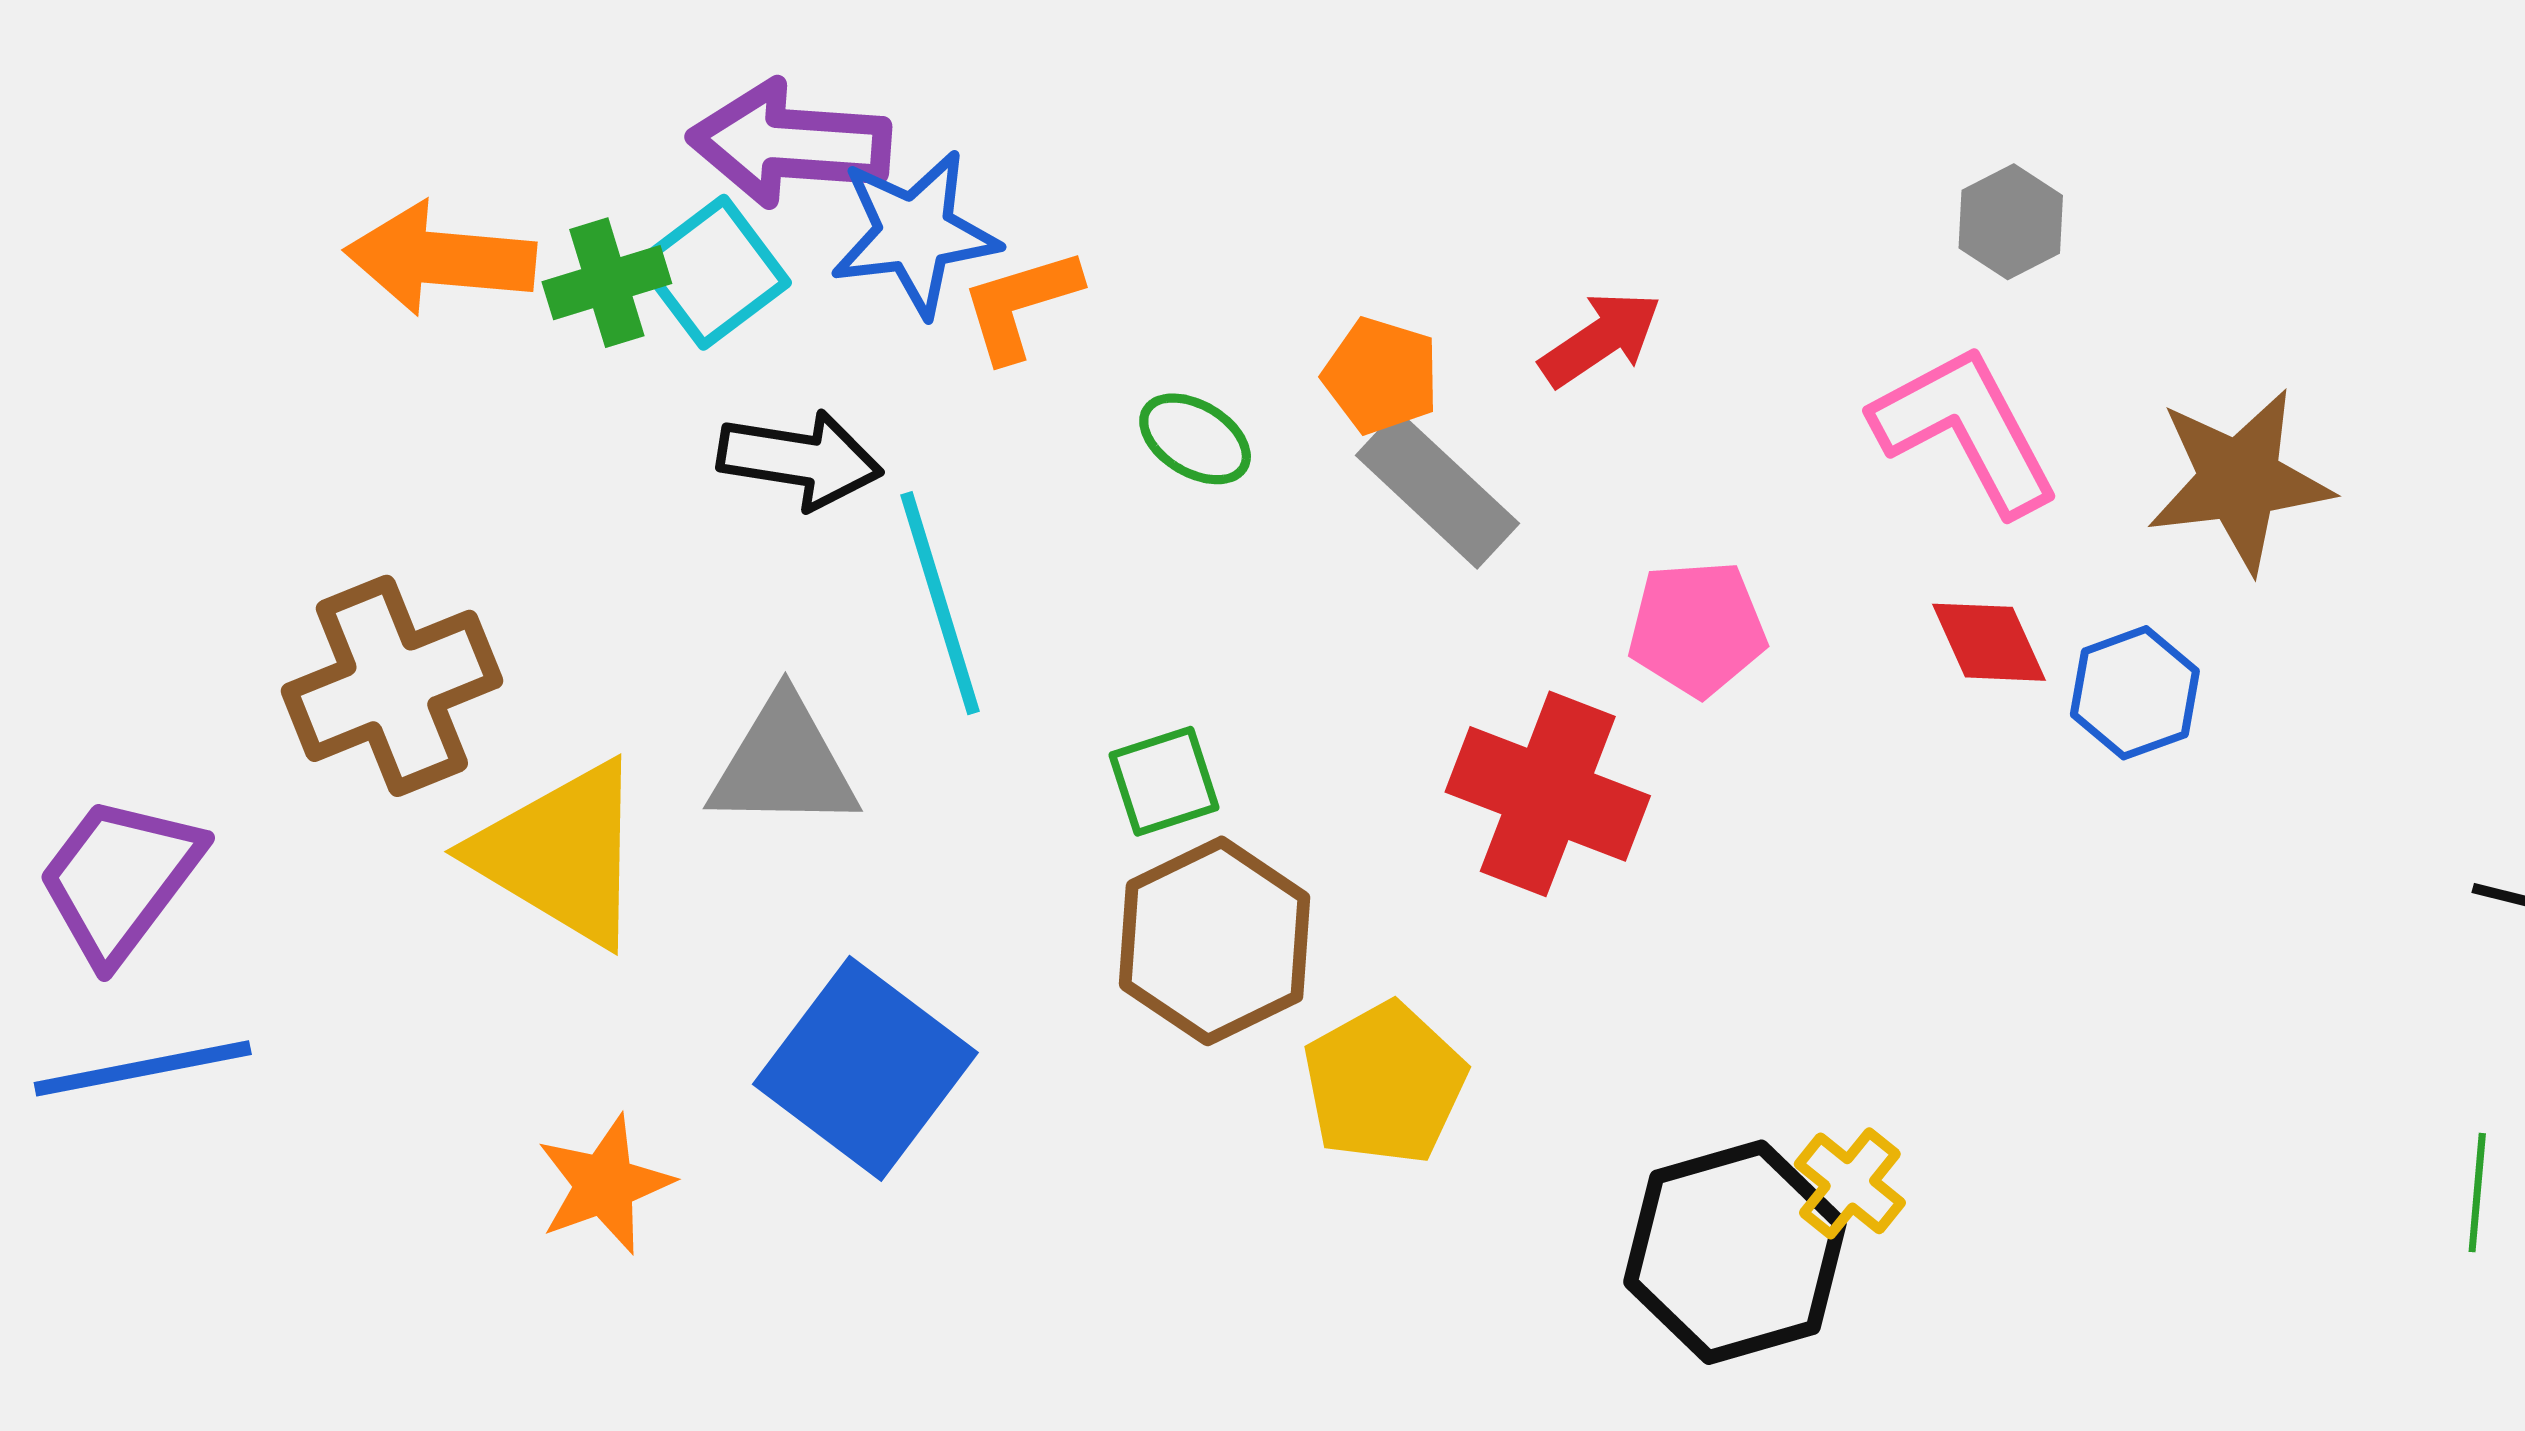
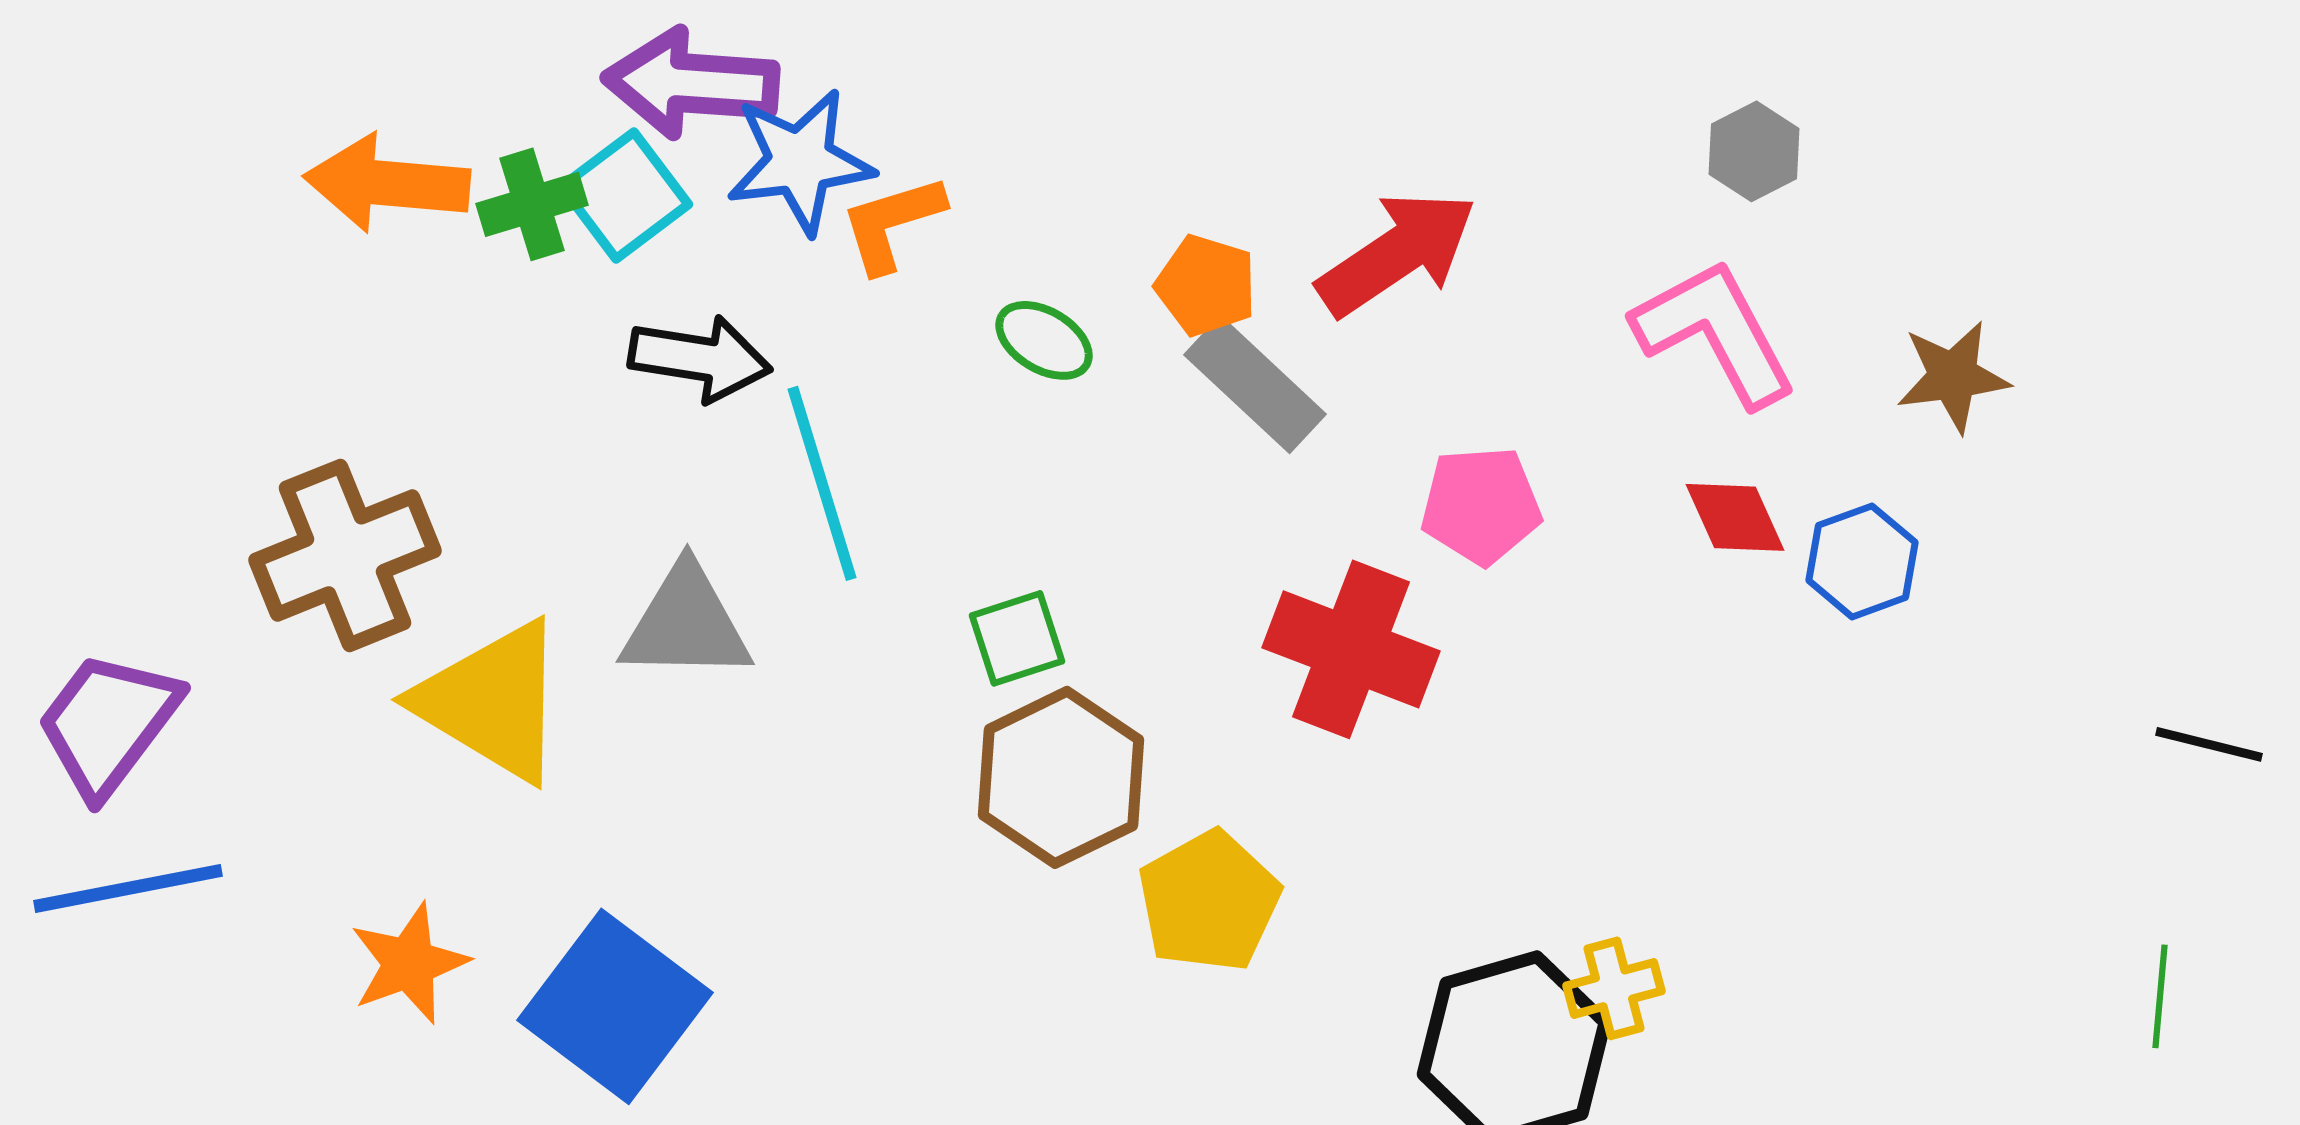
red arrow: (1601, 339) -> (1397, 253), size x1.5
brown star: (2239, 480) -> (1953, 376), size x0.7
blue square: (865, 1068) -> (615, 1006), moved
yellow cross: (1850, 1183) -> (1614, 988), turned 36
orange star: (605, 1185) -> (409, 963), moved

